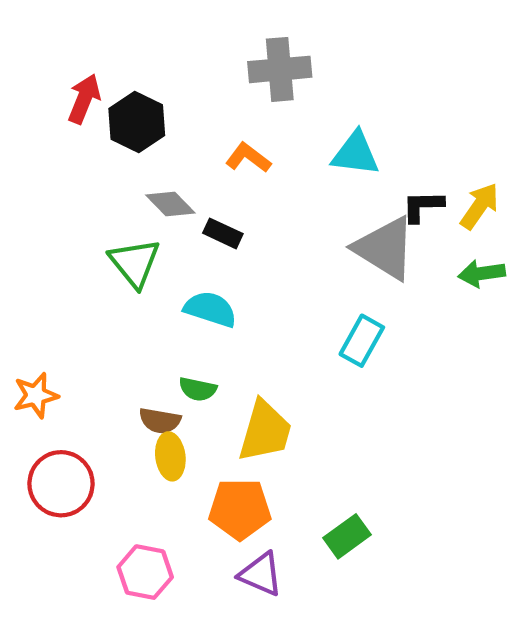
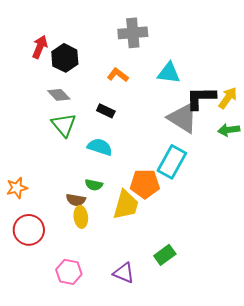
gray diamond: (170, 204) -> (59, 95), moved
black L-shape: (423, 206) -> (201, 98), size x1.5
cyan rectangle: (362, 341) -> (172, 162), size x1.4
orange pentagon: (240, 509) -> (145, 184), moved

